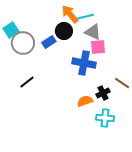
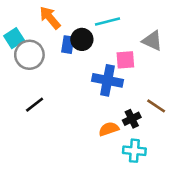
orange arrow: (70, 14) -> (50, 18), moved
gray triangle: (93, 32) -> (152, 41), moved
blue rectangle: (49, 42) -> (68, 45), moved, turned -48

